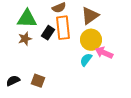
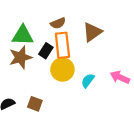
brown star: (25, 39) -> (21, 57), size x1.5
yellow circle: (91, 40) -> (62, 70), moved
pink arrow: (104, 53) -> (120, 77), moved

